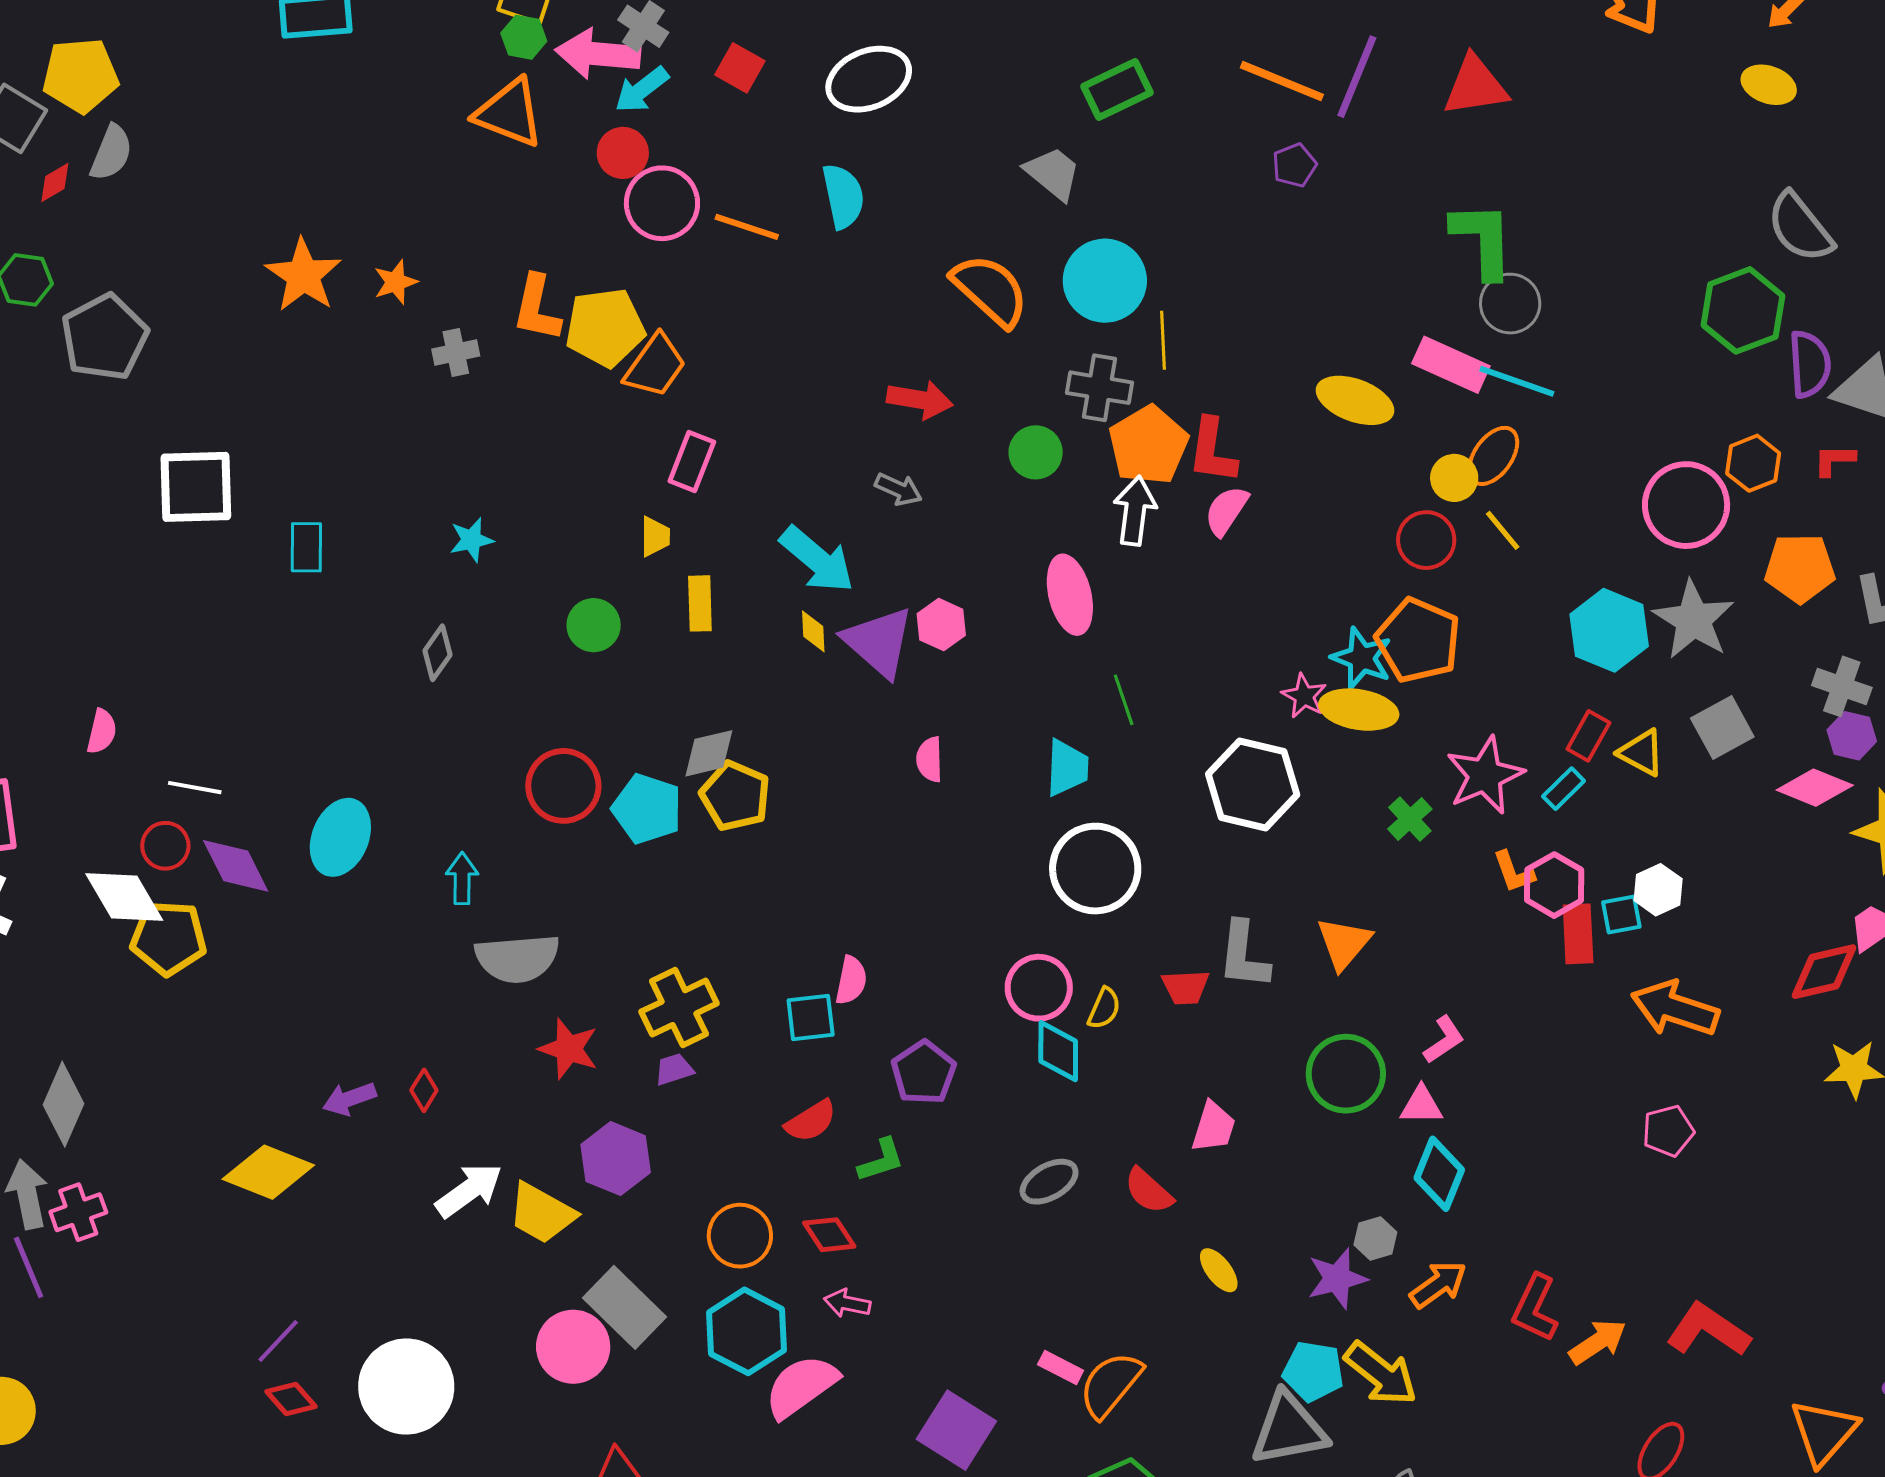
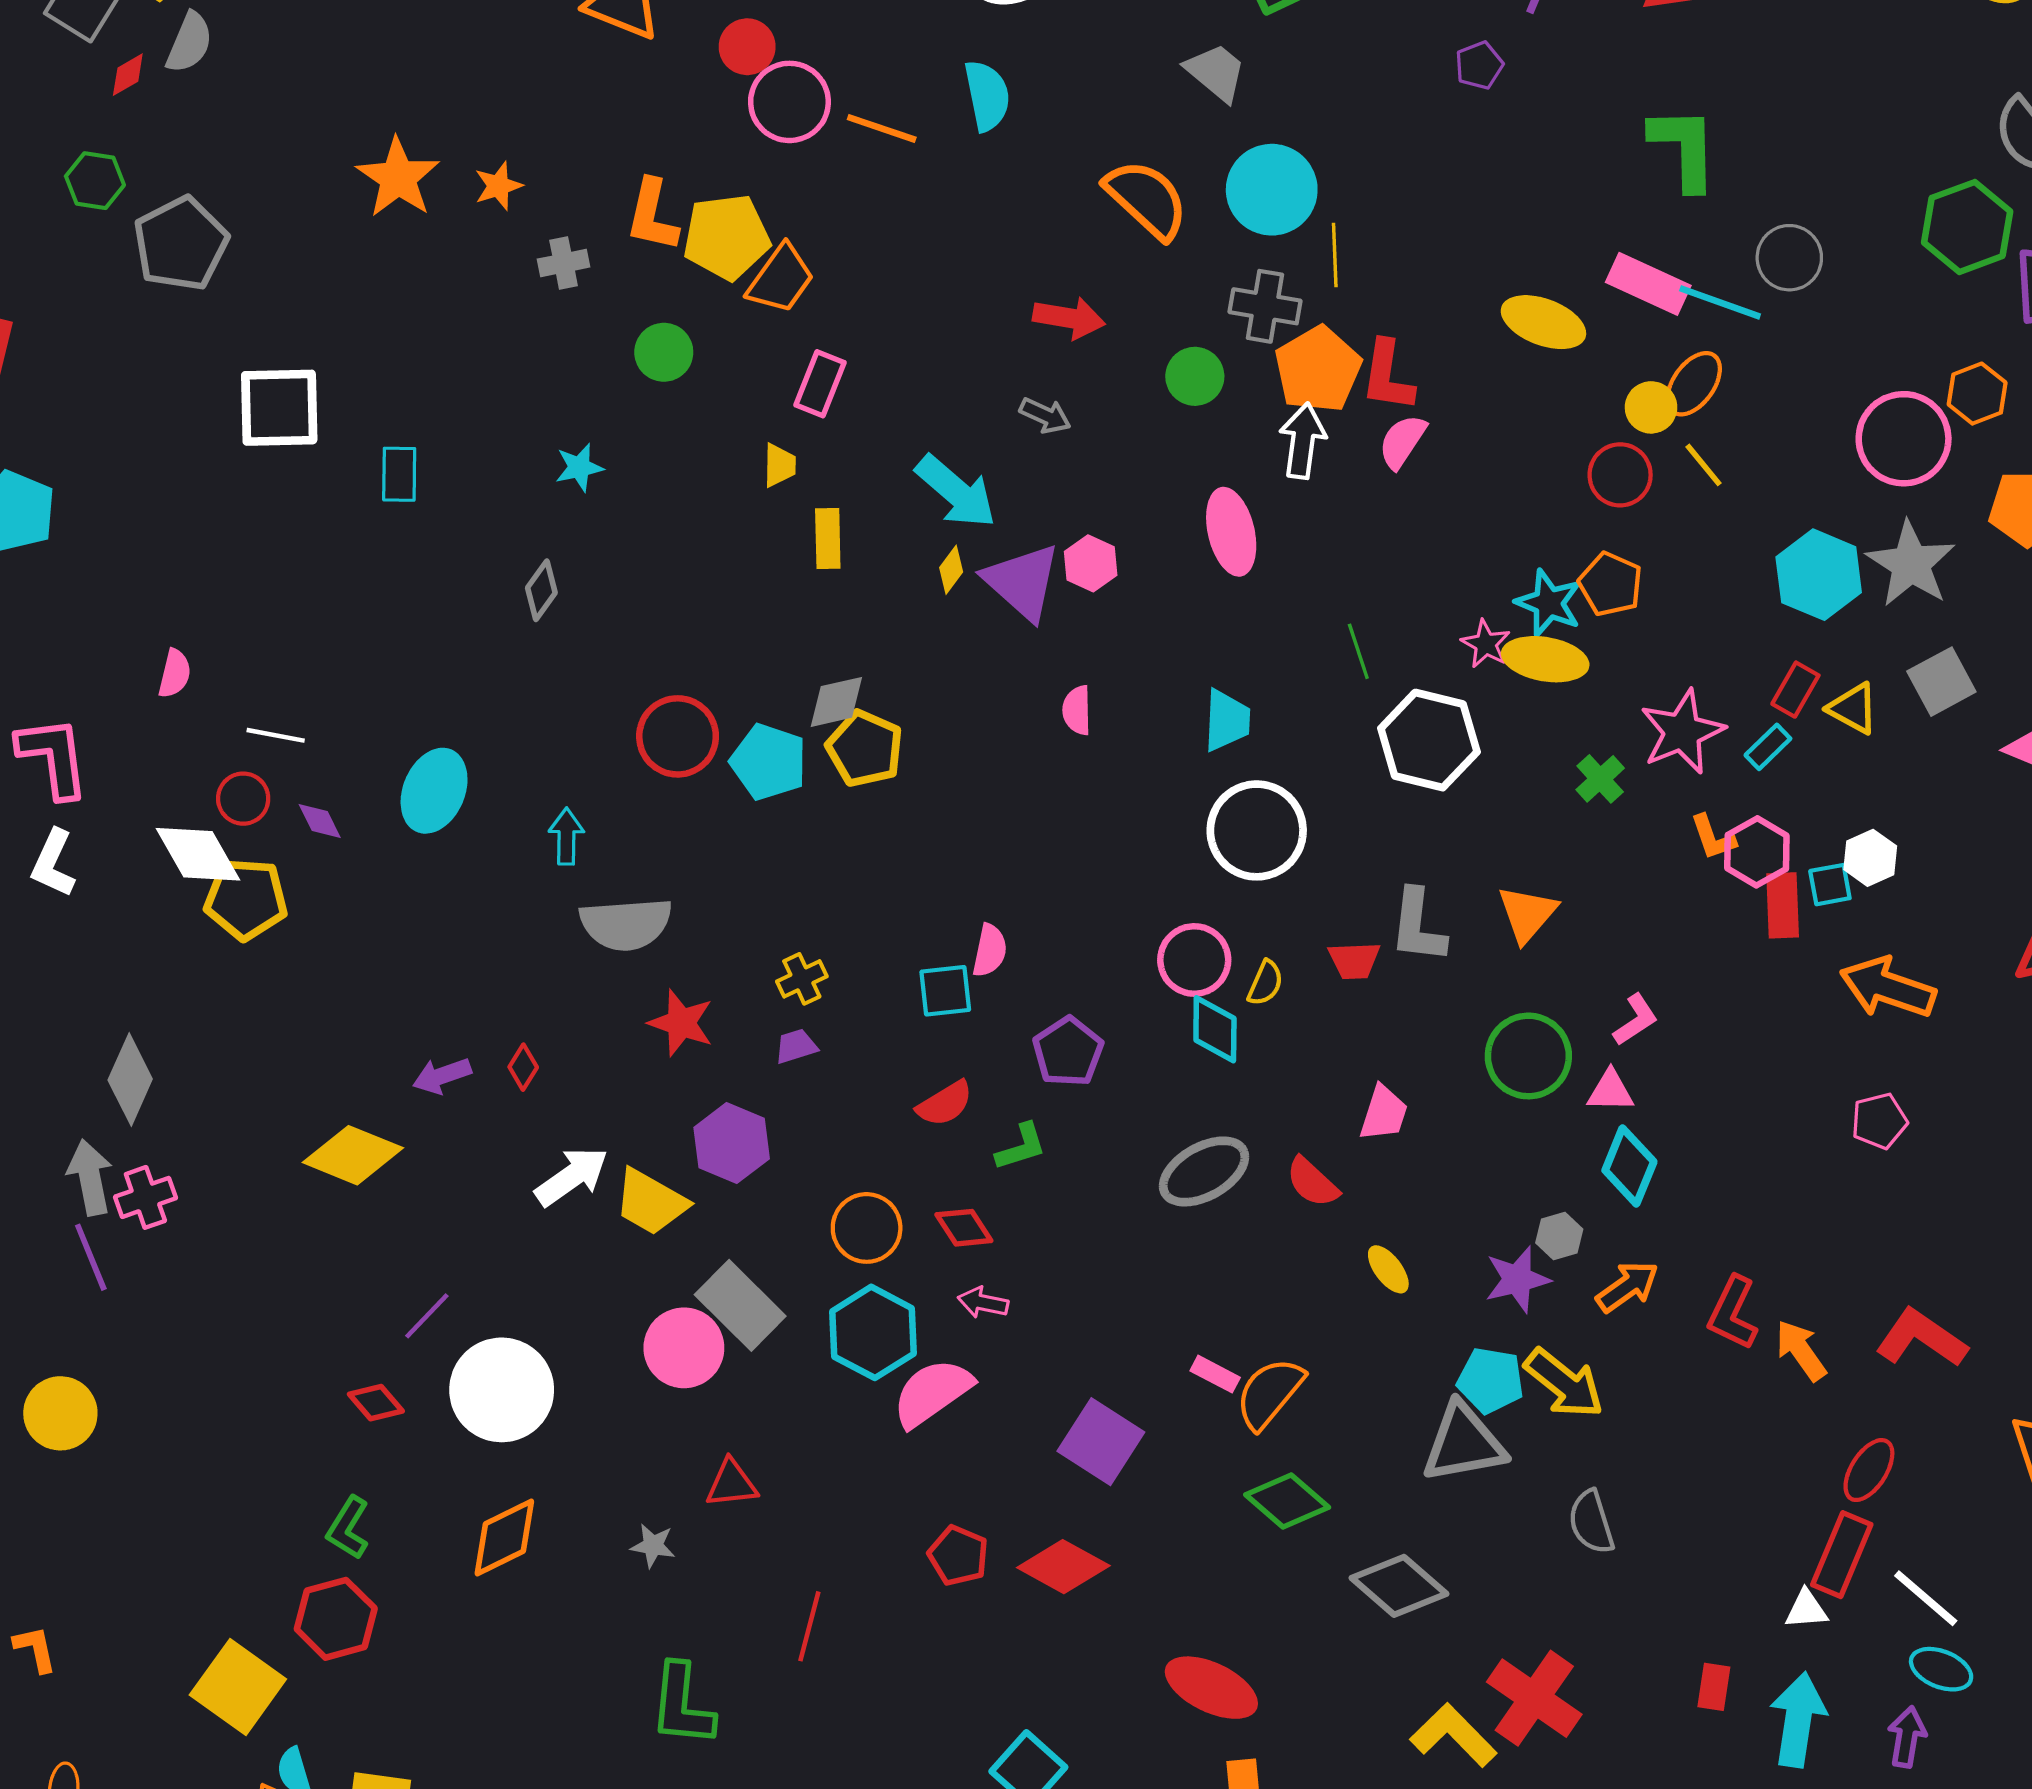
gray circle: (1510, 304) -> (1789, 258), moved
green circle: (594, 625) -> (664, 352), moved
yellow diamond: (813, 631) -> (951, 570), turned 39
orange pentagon: (1418, 640) -> (1610, 584), size x0.7
green line: (1124, 700) -> (1358, 651), moved
purple diamond: (236, 866) -> (320, 821), size x0.6
yellow cross: (679, 1008) -> (802, 979), size x0.6
gray ellipse: (1049, 1182) -> (1204, 1171), size x1.4
purple line: (278, 1341) -> (427, 1316), moved
orange arrow: (1598, 1342) -> (1801, 1350), turned -92

